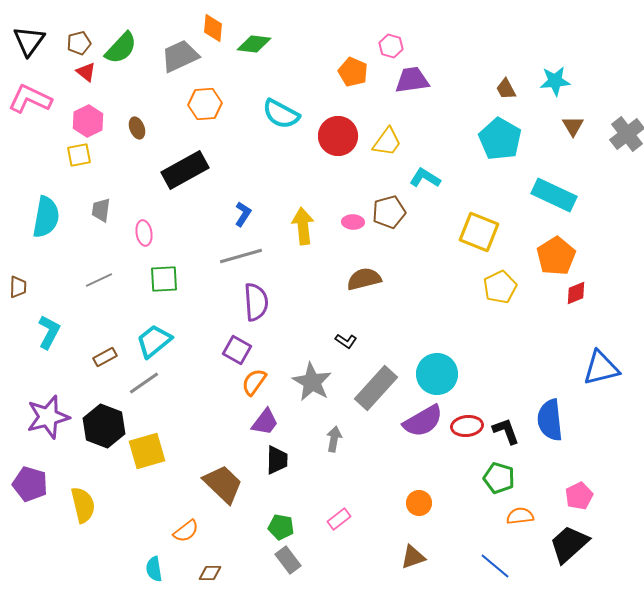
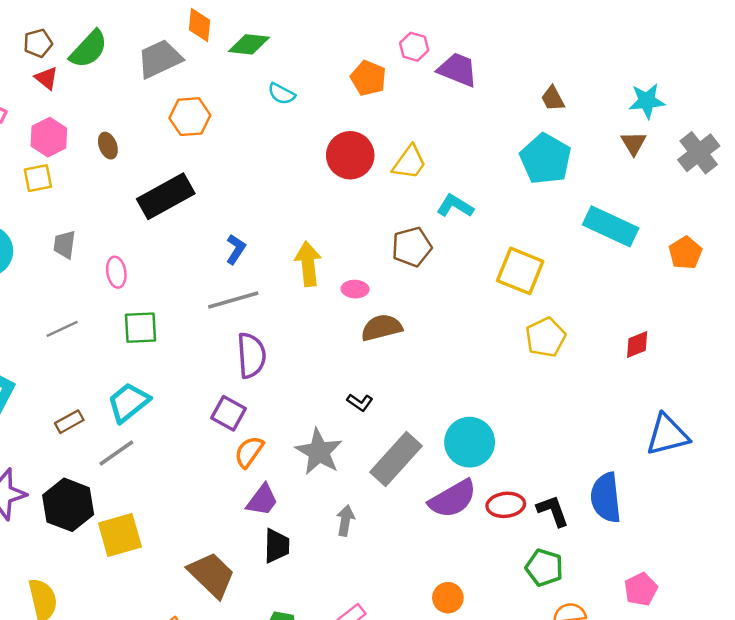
purple trapezoid: (412, 80) -> (458, 70), moved, turned 30
cyan star: (555, 81) -> (647, 101), moved
cyan semicircle: (281, 114) -> (282, 94), moved, size x0.6
pink ellipse: (353, 222) -> (355, 289), moved
orange pentagon: (556, 256) -> (685, 253), moved, size x0.7

